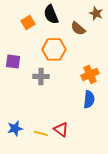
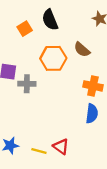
brown semicircle: (78, 28) -> (82, 50), moved
orange cross: (90, 74) -> (93, 86), turned 36
gray cross: (41, 76) -> (27, 84), moved

